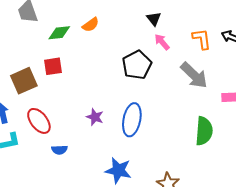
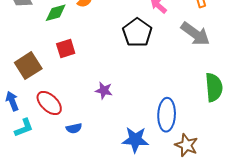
red square: (53, 66) -> (66, 49), moved
blue ellipse: (132, 120) -> (167, 115), moved

